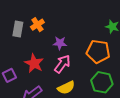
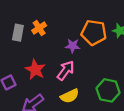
purple star: (60, 43) -> (73, 46), moved
orange pentagon: (98, 52) -> (94, 32), moved

